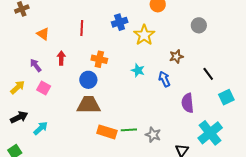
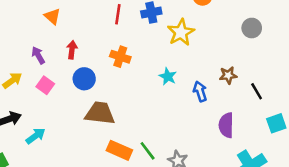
red line: (82, 28) -> (118, 14), moved
brown star: (176, 56) -> (228, 75), moved
blue circle: (88, 80) -> (84, 79), moved
green line: (129, 130) -> (148, 151), turned 49

